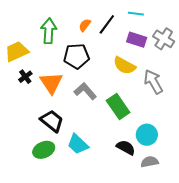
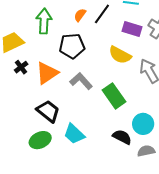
orange triangle: (51, 83) -> (47, 73), turned 30

